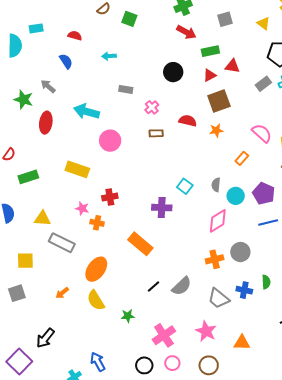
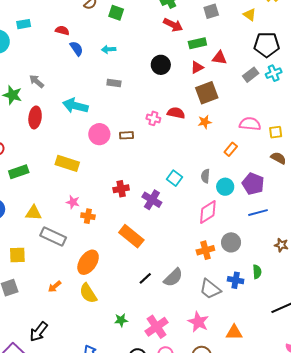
cyan arrow: (109, 56) -> (109, 49), moved
blue semicircle: (66, 61) -> (76, 49), moved
pink cross: (152, 107) -> (153, 118), moved, turned -32
brown rectangle: (156, 133) -> (126, 135), moved
pink semicircle: (262, 133) -> (250, 124), turned -35
red cross: (110, 197) -> (121, 189), moved
purple cross: (162, 208) -> (152, 200), turned 30
green star: (128, 316) -> (121, 320), moved

